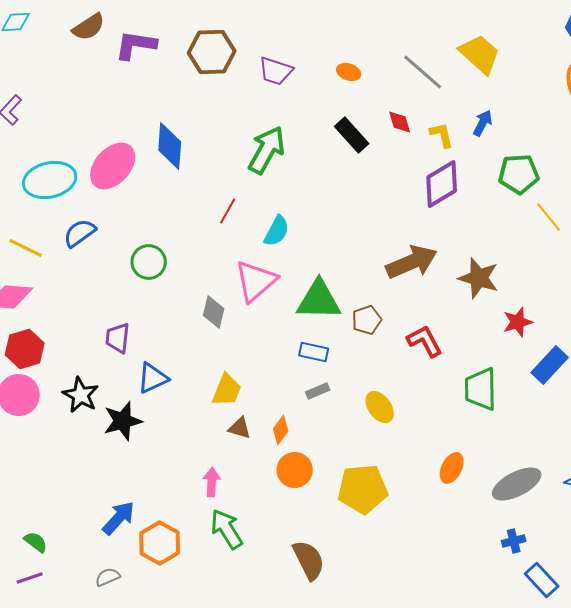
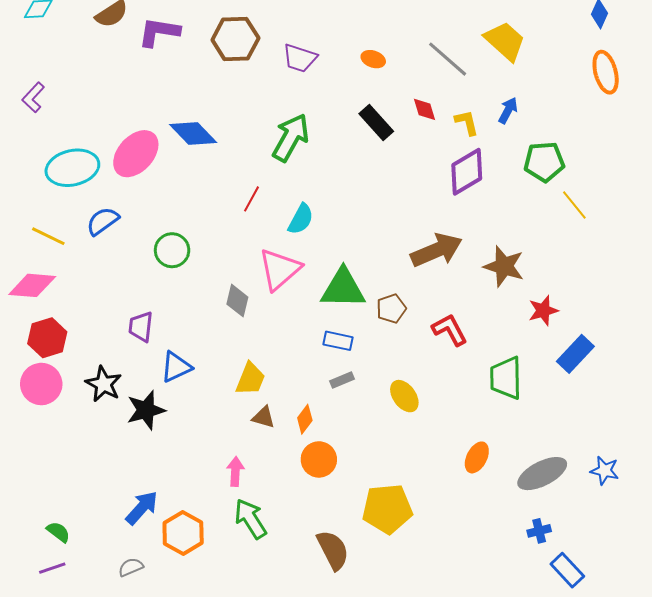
blue diamond: (170, 146) -> (193, 134), turned -48
yellow pentagon: (363, 489) -> (387, 509), moved

